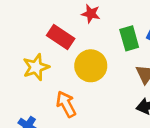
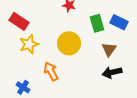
red rectangle: (61, 37) -> (19, 21), moved

